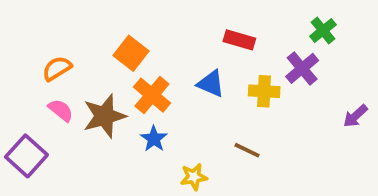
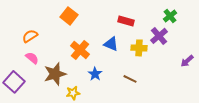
orange square: (131, 53) -> (69, 16), moved
brown star: (104, 116) -> (55, 74), moved
blue star: (154, 139) -> (95, 74), moved
yellow star: (194, 177) -> (73, 93), moved

